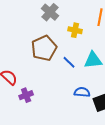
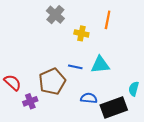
brown pentagon: (44, 48) -> (52, 81), moved
blue line: (69, 62) -> (75, 67), turned -32

